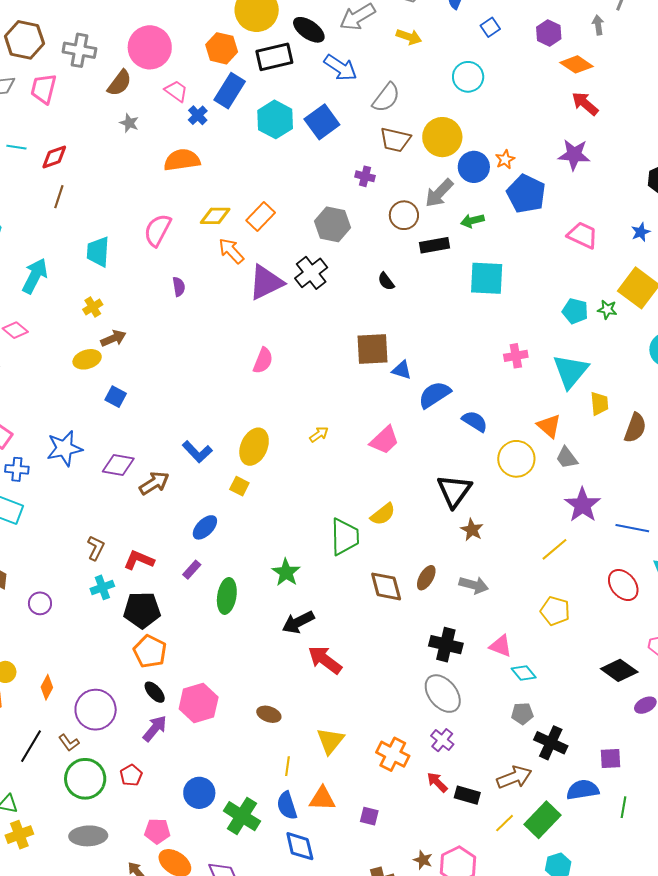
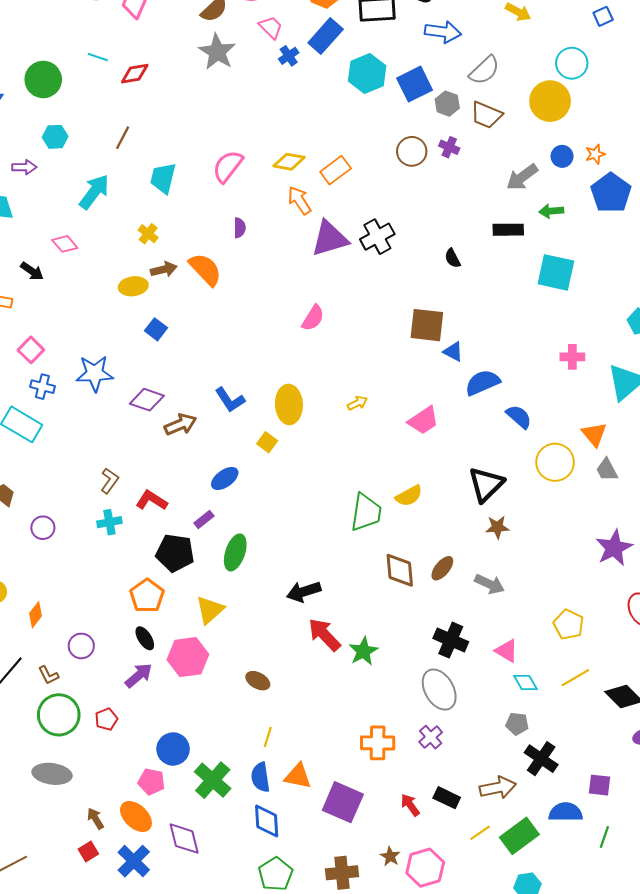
blue arrow: (341, 68) -> (443, 32), turned -36
gray star: (129, 123) -> (217, 52), size x1.8
yellow circle: (442, 137) -> (550, 101), moved
orange semicircle: (182, 160) -> (205, 269), moved, turned 45
blue circle: (474, 167) -> (562, 156), size x0.7
brown line: (59, 197) -> (123, 138), moved
brown circle: (404, 215) -> (412, 151), moved
gray hexagon: (333, 224) -> (447, 104), moved, size x0.7
yellow cross: (93, 307) -> (148, 234), turned -30
yellow ellipse: (254, 447) -> (289, 404), turned -36
purple star: (583, 505) -> (614, 548), moved
brown star: (472, 530) -> (497, 527), turned 30
yellow line: (555, 549) -> (575, 678), moved
green star: (286, 572) -> (363, 651), moved
black pentagon: (142, 610) -> (175, 553), moved
purple circle: (96, 710) -> (81, 646), size x0.6
yellow triangle: (330, 741) -> (210, 610), moved
orange cross: (393, 754) -> (378, 743), turned -36
red arrow: (437, 782) -> (410, 805), moved
purple square: (369, 816) -> (343, 802), size x2.0
pink pentagon: (157, 831) -> (151, 782), moved

